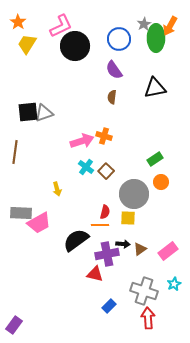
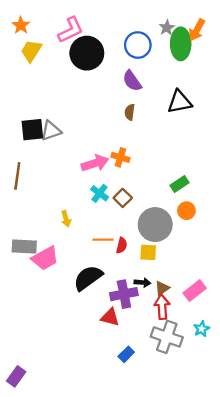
orange line: (100, 225) -> (103, 240), moved
red arrow: (148, 318) -> (162, 307), moved

